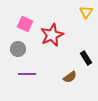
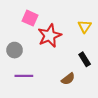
yellow triangle: (86, 12) -> (85, 26), moved
pink square: (25, 24) -> (30, 18), moved

